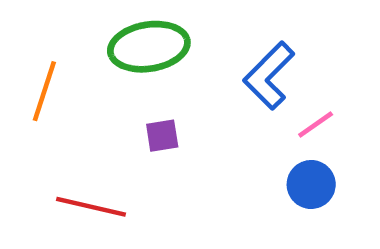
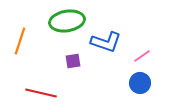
blue L-shape: (269, 76) -> (106, 42), moved, turned -116

